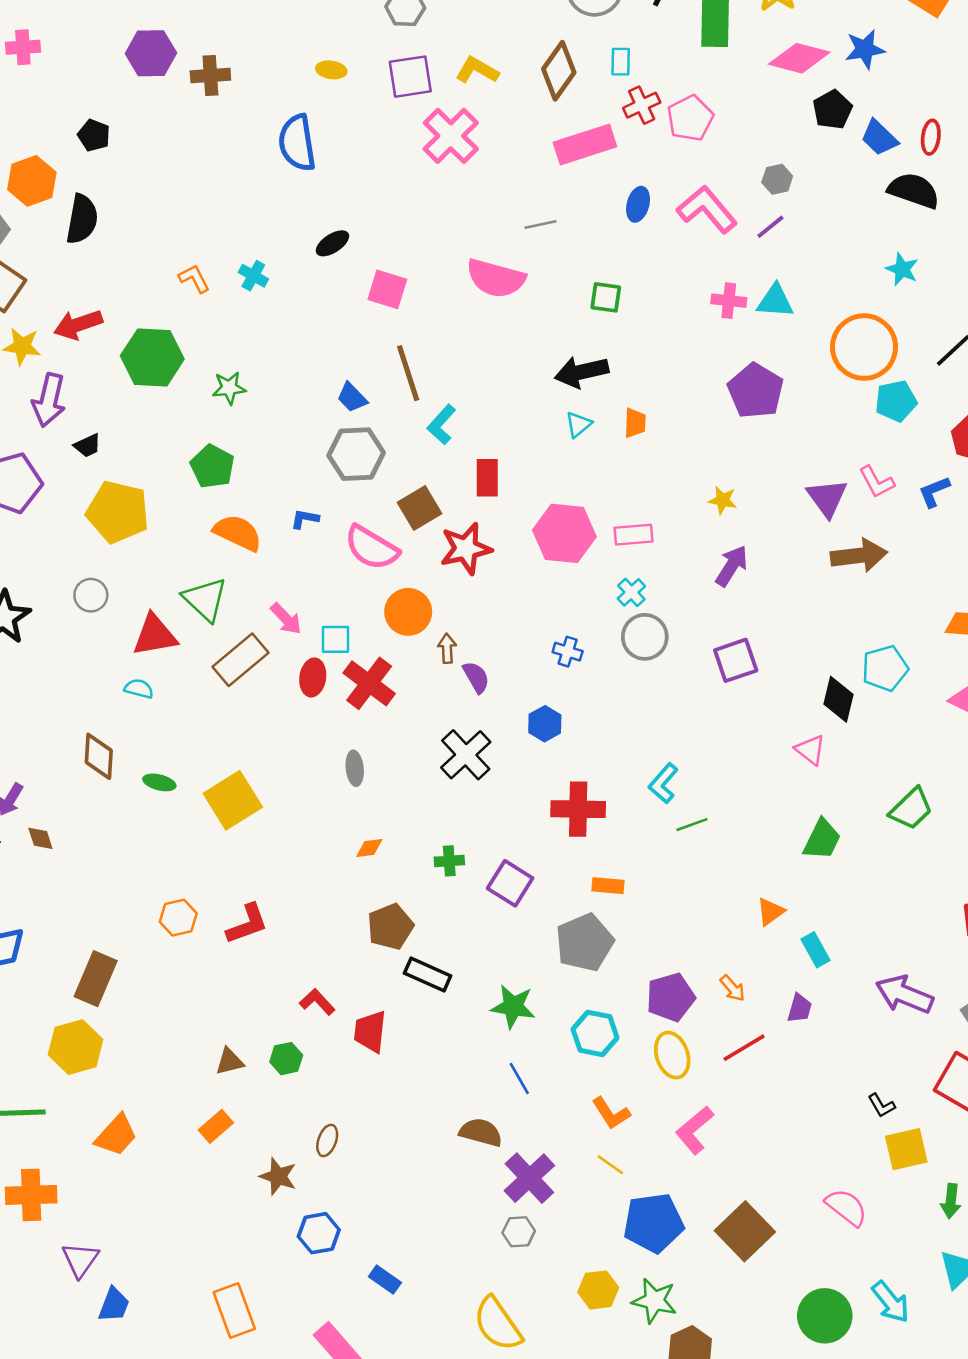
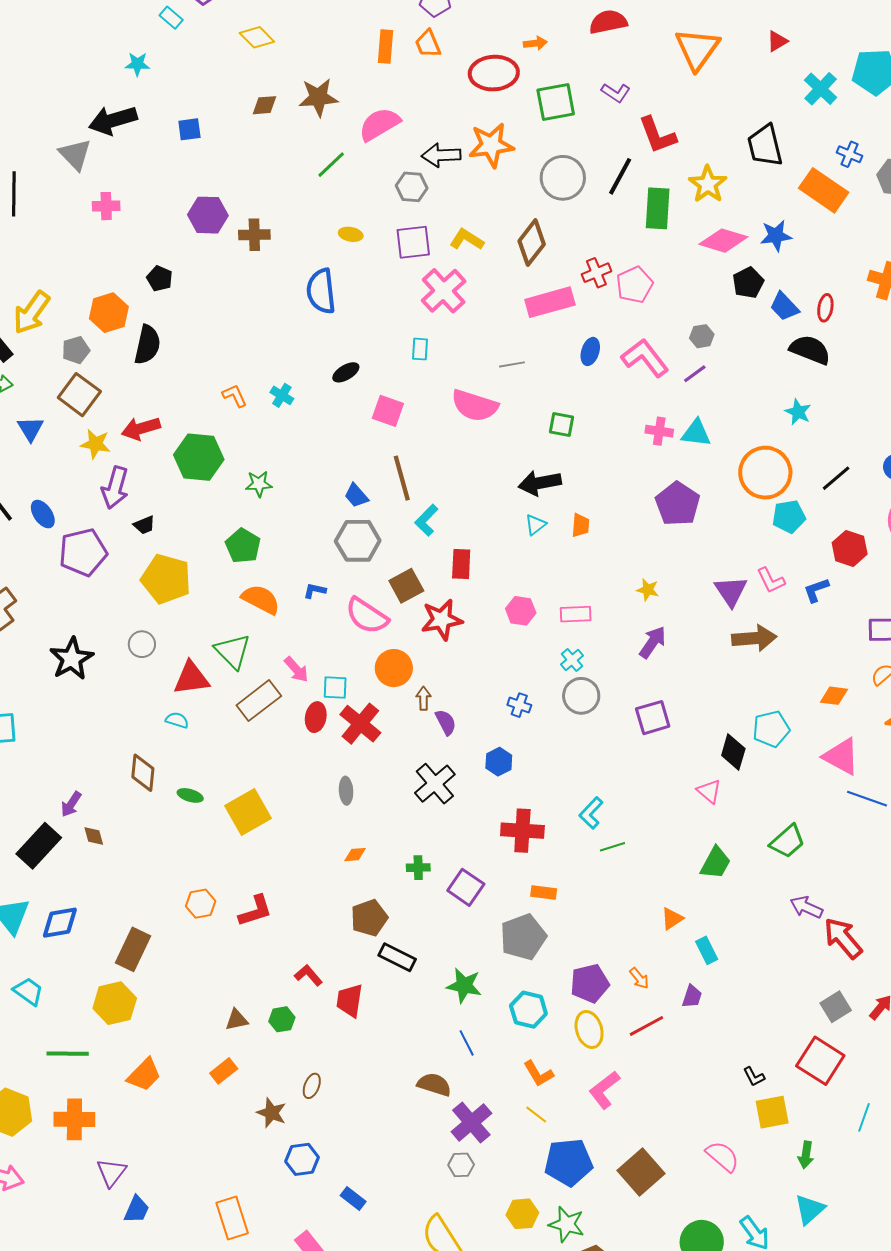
cyan rectangle: (621, 62) -> (420, 349), moved
pink hexagon: (564, 533) -> (521, 611), size x0.6
purple arrow: (904, 994) -> (806, 907), moved, size x0.7

